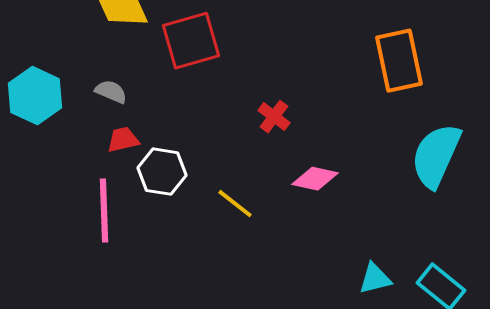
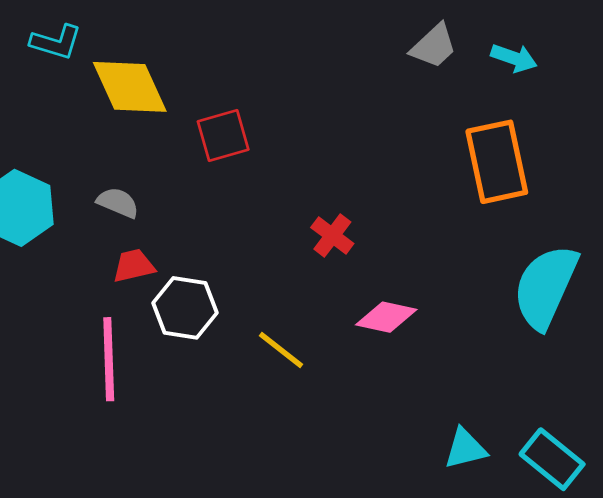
red square: (191, 41) -> (223, 136), size x0.7

